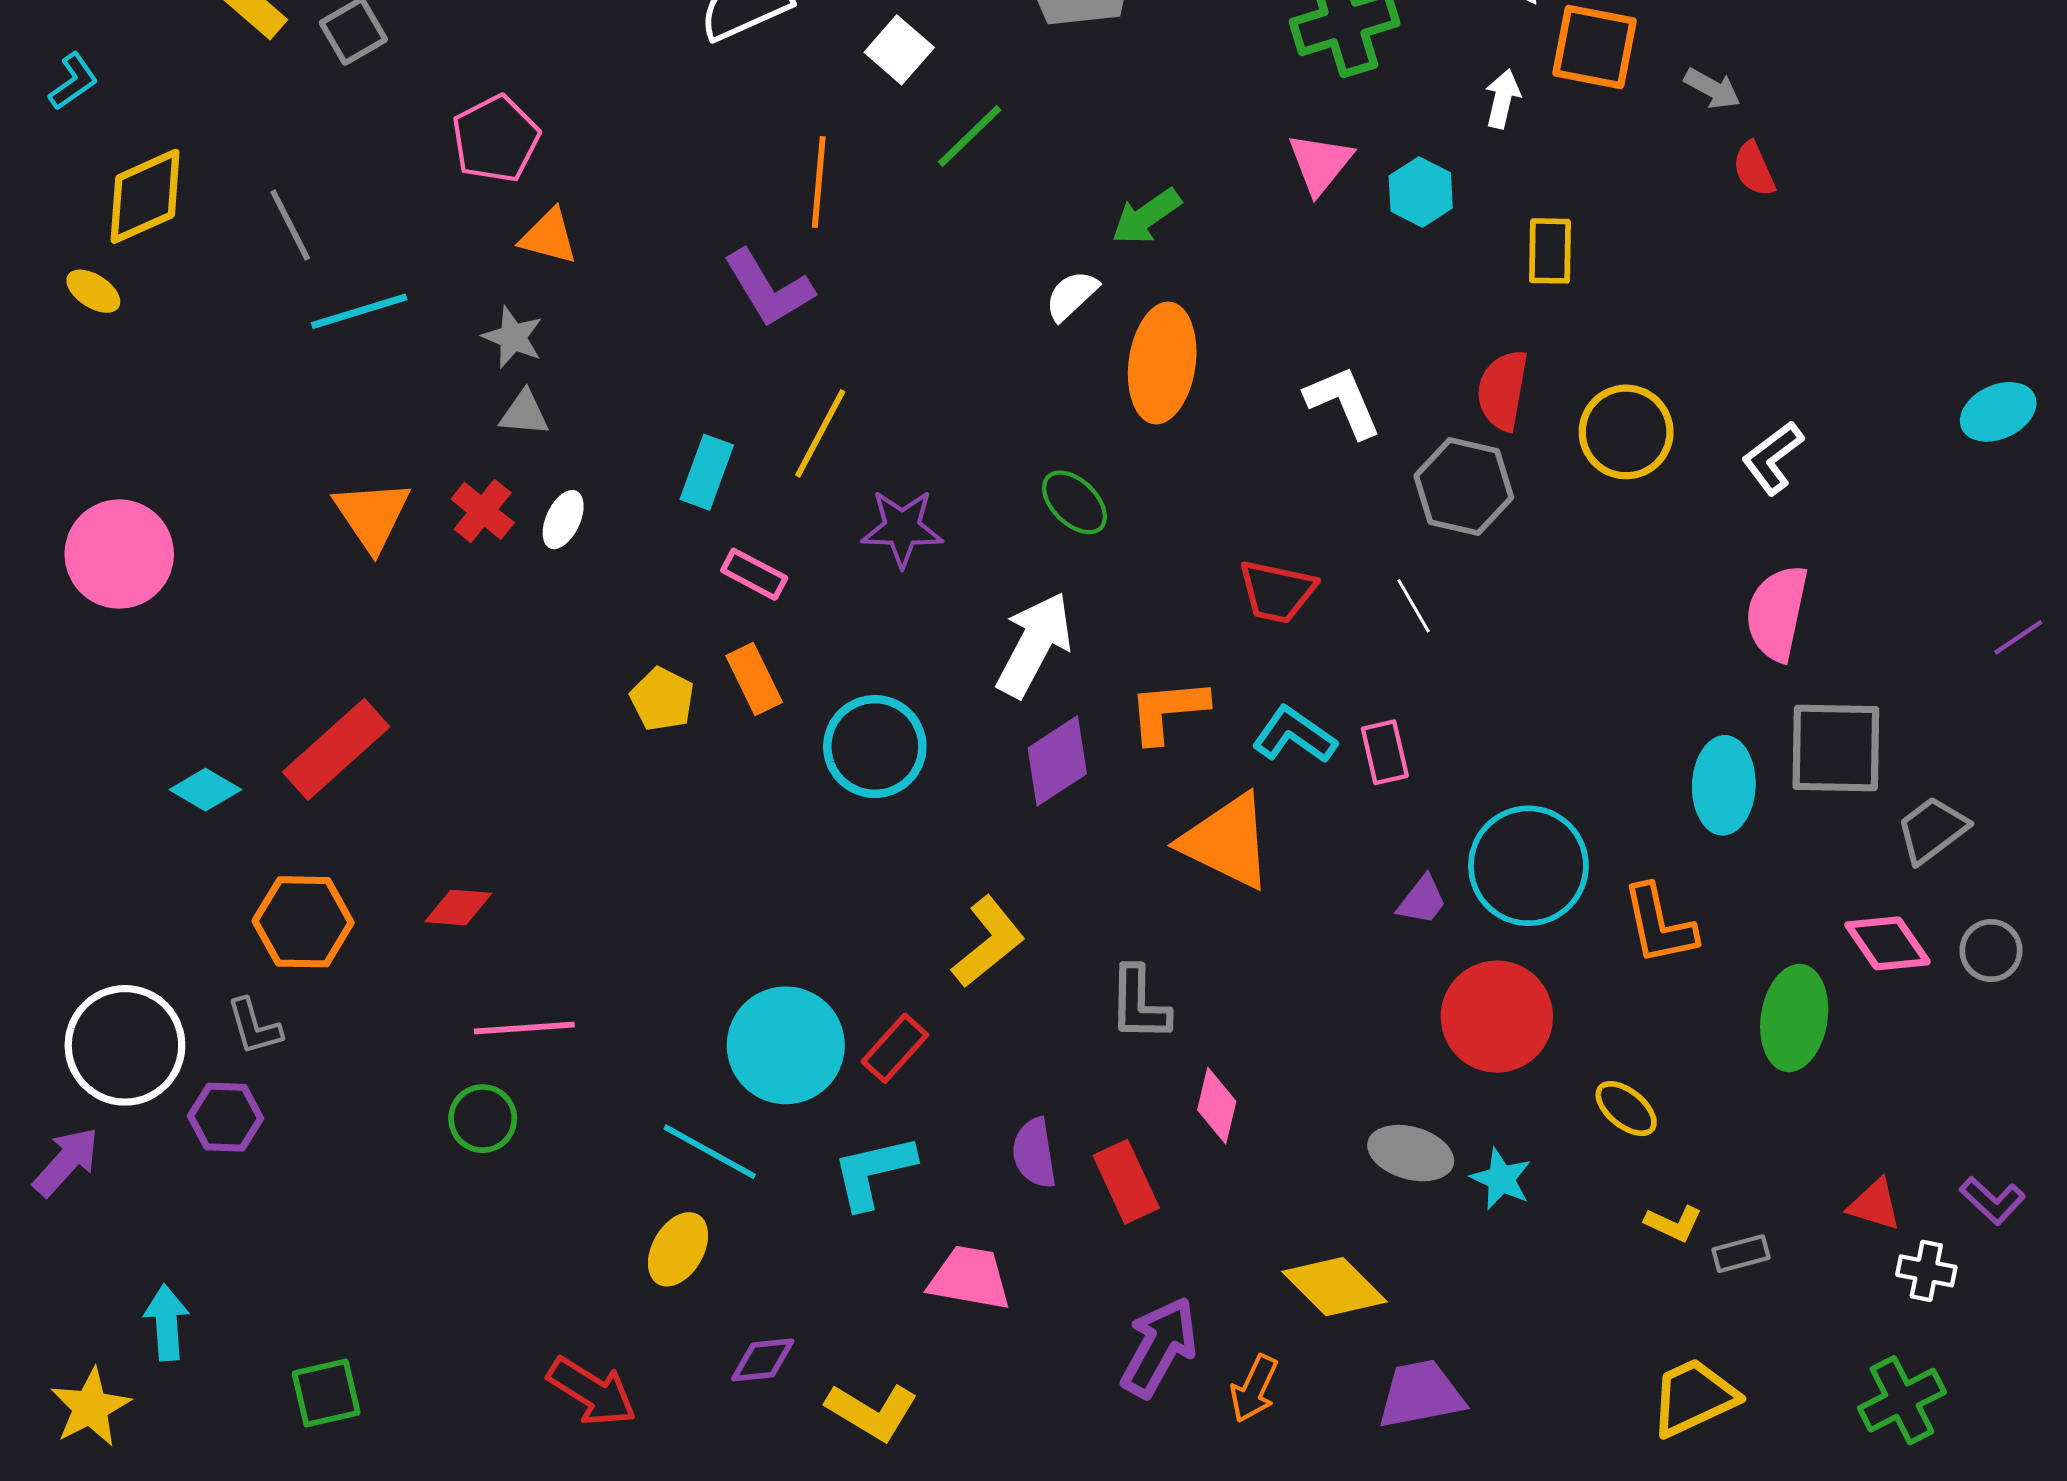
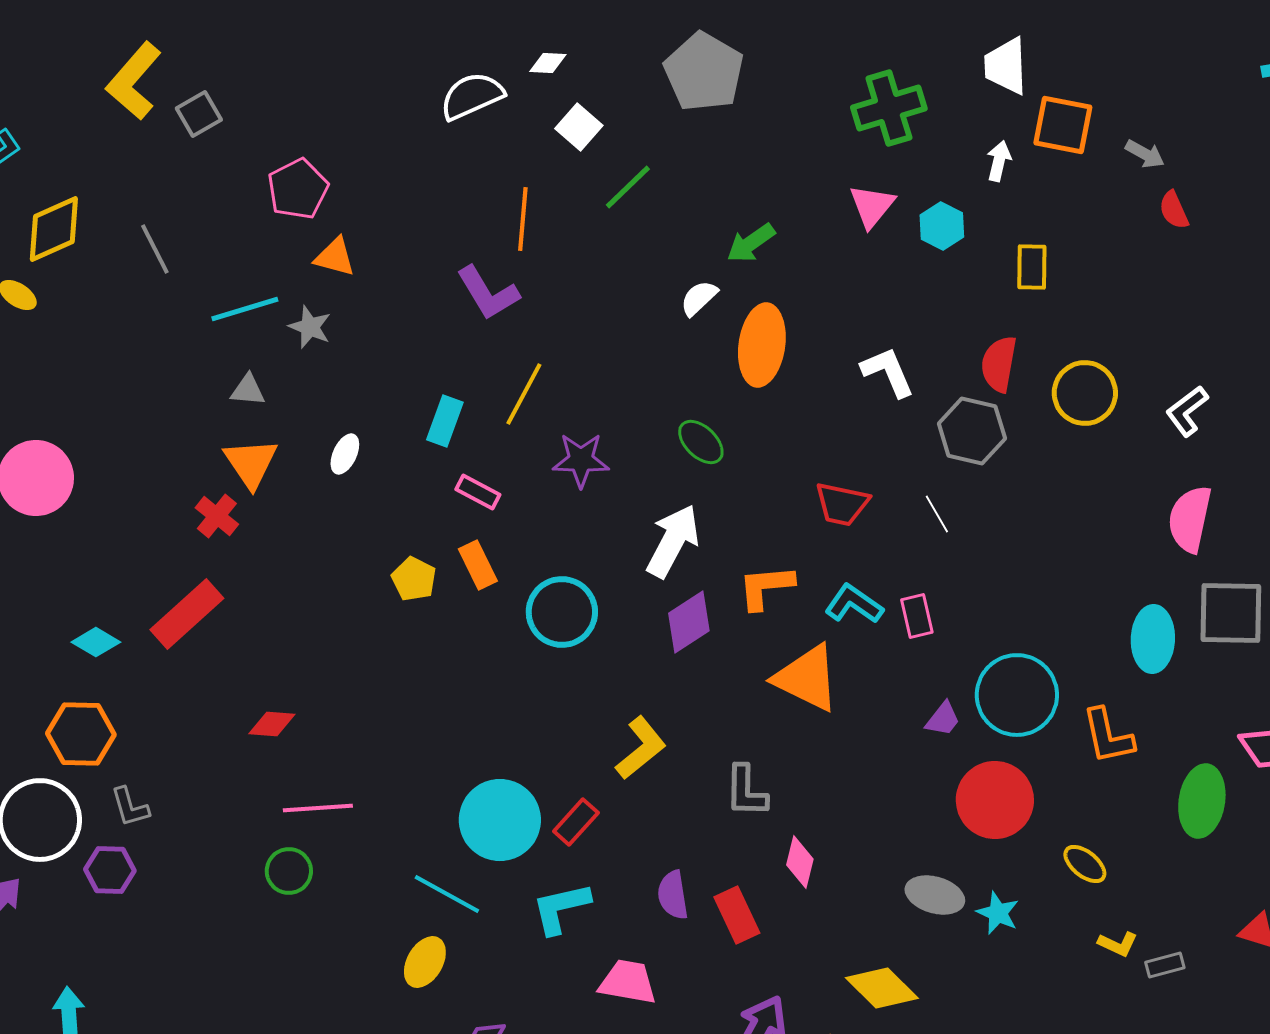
cyan line: (359, 311) -> (245, 309), moved
gray triangle: (524, 413) -> (248, 390), moved
red cross: (483, 511) -> (217, 516), moved
orange triangle: (372, 515) -> (251, 463), moved
orange hexagon: (303, 922) -> (81, 734), moved

